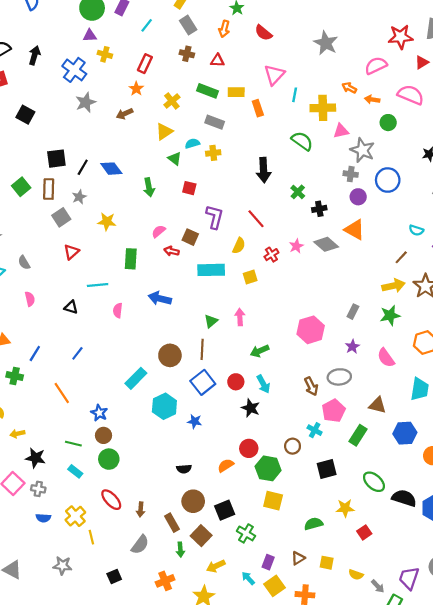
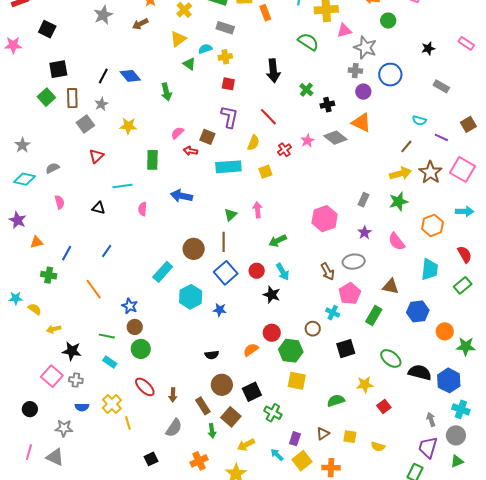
black square: (56, 159) -> (58, 69), moved
red square: (189, 188) -> (228, 84), moved
gray semicircle: (24, 263) -> (52, 168), turned 96
gray star: (62, 566) -> (64, 428), moved
gray arrow: (378, 586) -> (431, 419), moved, turned -152

